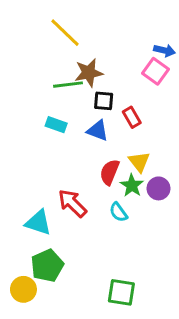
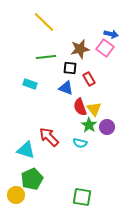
brown star: (89, 73) -> (80, 49), moved
cyan rectangle: (56, 125) -> (30, 84), moved
red semicircle: (110, 172) -> (80, 107), moved, turned -42
cyan semicircle: (118, 212) -> (80, 143), turned -40

